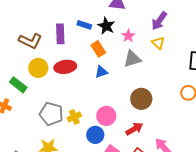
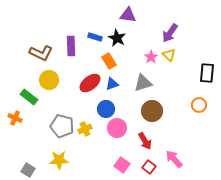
pink star: (128, 36) -> (151, 57), moved
gray triangle: (132, 59) -> (143, 83), moved
red ellipse: (65, 67) -> (90, 83), moved, turned -30
red arrow: (134, 129) -> (145, 141), turned 90
blue circle: (95, 135) -> (106, 109), moved

